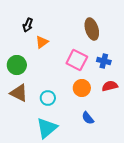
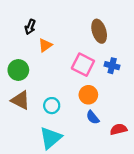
red semicircle: (110, 86) -> (119, 129), moved
blue semicircle: (88, 118) -> (93, 117), moved

